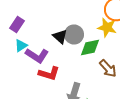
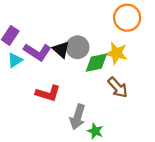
yellow star: (107, 28) -> (116, 53), moved
purple L-shape: (37, 56) -> (37, 52), moved

